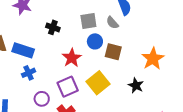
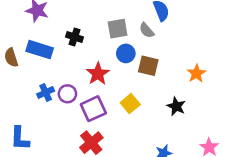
blue rectangle: (23, 50) -> (40, 50), moved
orange star: (153, 59) -> (196, 73), size x0.7
yellow square: (98, 83) -> (130, 104), size x0.7
purple circle: (42, 99) -> (67, 94), moved

